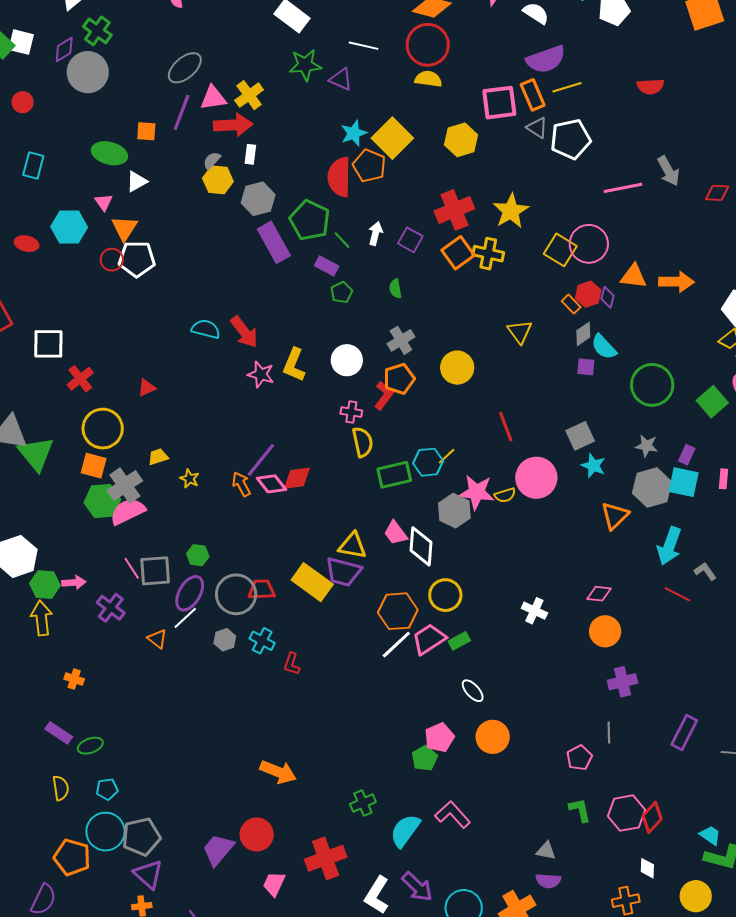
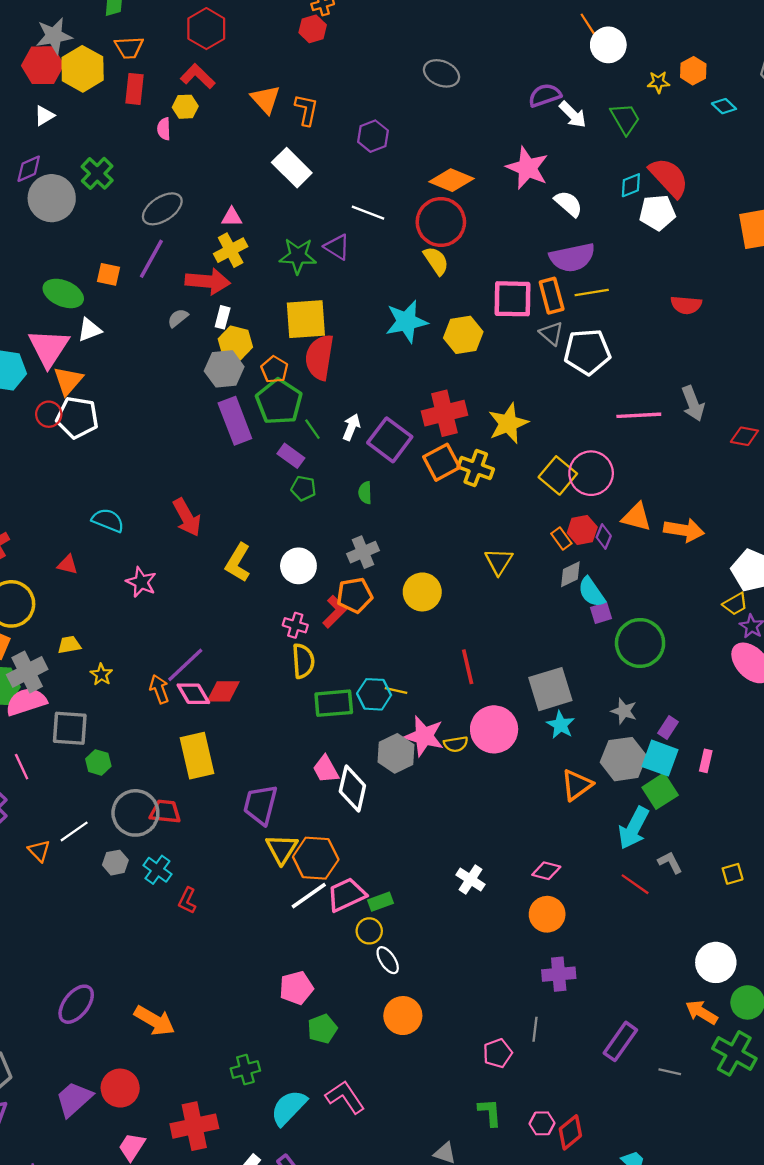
green cross: (97, 31) -> (97, 173), moved
green star: (305, 65) -> (298, 256), moved
yellow semicircle: (428, 79) -> (436, 261), turned 40
pink triangle: (213, 98) -> (232, 217), moved, size x0.7
cyan star: (354, 133) -> (407, 321), moved, size x1.4
yellow square: (392, 138) -> (306, 319), moved, turned 33
orange pentagon: (369, 166) -> (274, 369), moved, size x0.7
yellow hexagon: (218, 180) -> (235, 343), moved
pink triangle: (104, 202) -> (49, 348), size x2.0
purple square: (410, 240) -> (390, 440), size x1.5
green pentagon: (342, 292) -> (303, 488), turned 30
cyan semicircle: (206, 329) -> (108, 520), moved
purple square: (586, 367) -> (601, 613), moved, turned -30
pink star: (261, 374) -> (141, 582), moved
red triangle: (147, 388) -> (67, 565), turned 30
green square: (712, 402) -> (660, 791), moved
gray square: (580, 436) -> (550, 689), size x1.4
yellow line: (447, 456) -> (396, 691), turned 48
yellow triangle: (353, 546) -> (282, 849), moved, turned 44
gray square: (155, 571) -> (70, 728), moved
purple trapezoid: (343, 572) -> (260, 805), turned 81
yellow rectangle: (312, 582) -> (197, 756), moved, turned 33
purple ellipse: (190, 593) -> (76, 1004), moved
yellow circle: (445, 595) -> (369, 931), moved, size x0.7
pink pentagon: (439, 738) -> (296, 988), moved
pink hexagon: (627, 813) -> (542, 1123), size x0.6

